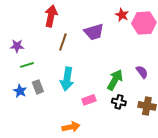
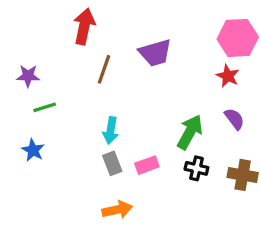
red star: (122, 15) -> (228, 76), moved
cyan arrow: (67, 79) -> (111, 130), size x0.7
gray rectangle: (38, 87) -> (112, 163), moved

